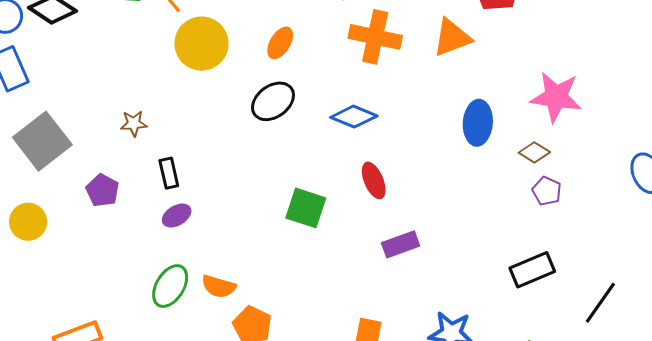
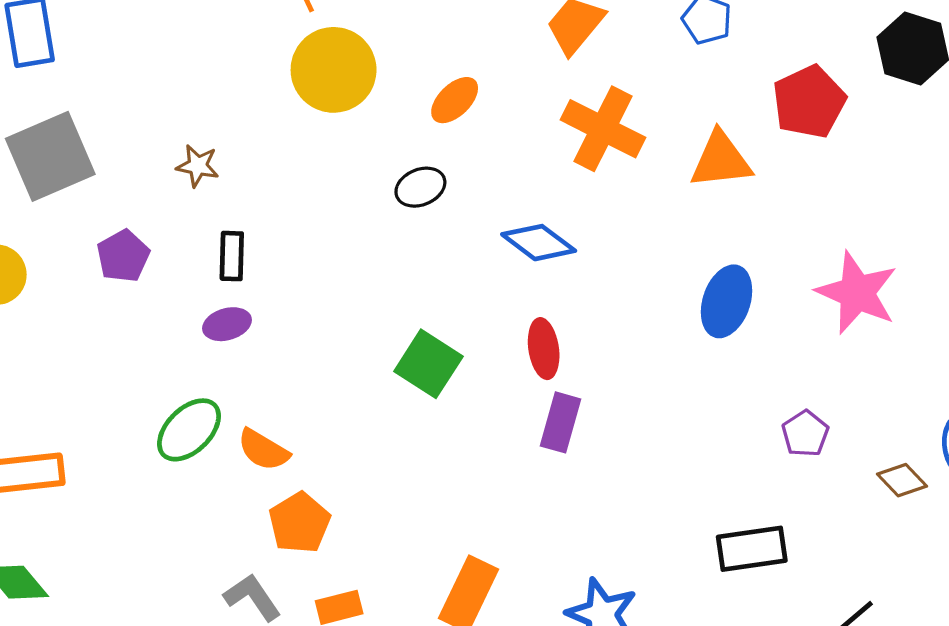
black ellipse: (273, 101) -> (420, 187), size x0.7
brown diamond: (534, 152) -> (902, 480), moved
purple rectangle: (401, 244) -> (561, 422), moved, turned -69

